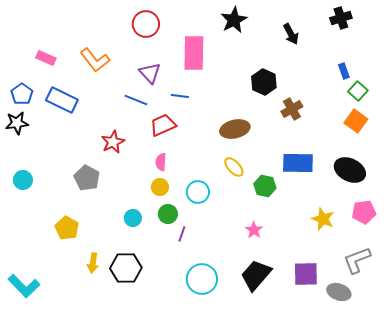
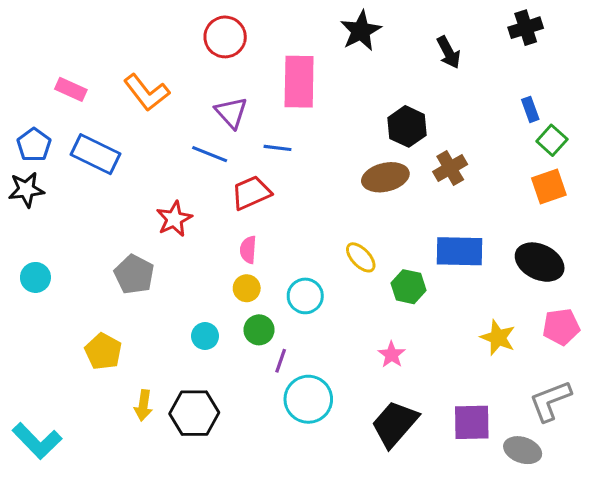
orange square: (356, 121) -> (549, 187), turned 35
brown ellipse: (235, 129) -> (385, 177), moved
cyan circle: (202, 279) -> (308, 399), moved

